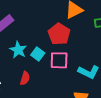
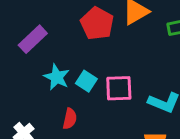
red pentagon: (59, 34) -> (97, 23), moved

